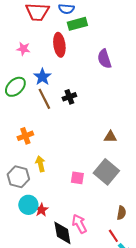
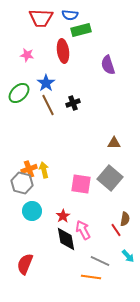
orange cross: (25, 136) -> (29, 169), moved
pink square: (77, 178) -> (81, 184), size x1.5
red star: (41, 210) -> (63, 216), moved
red line: (113, 236) -> (116, 230), moved

